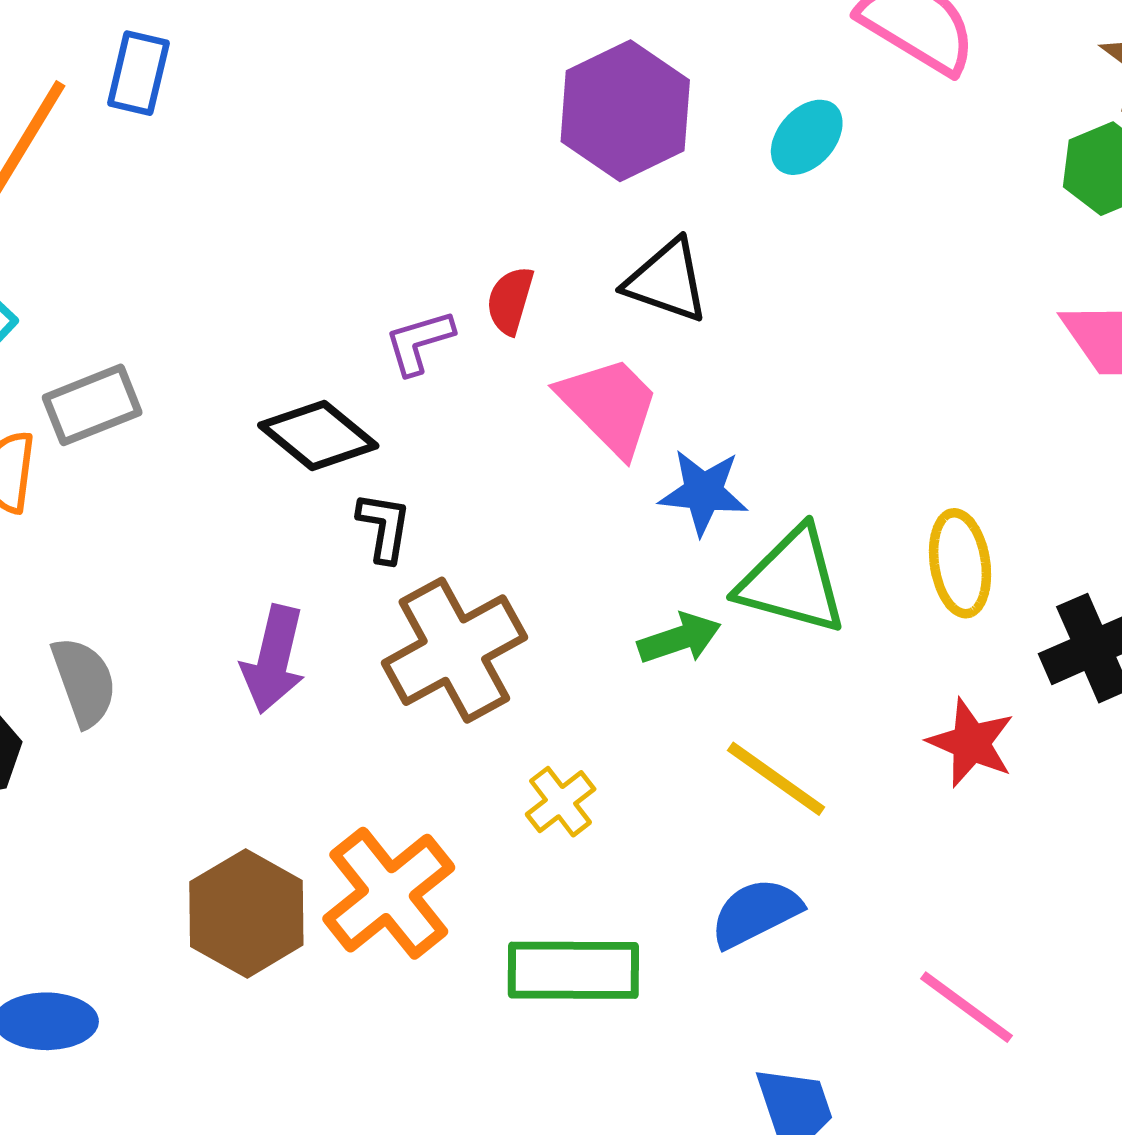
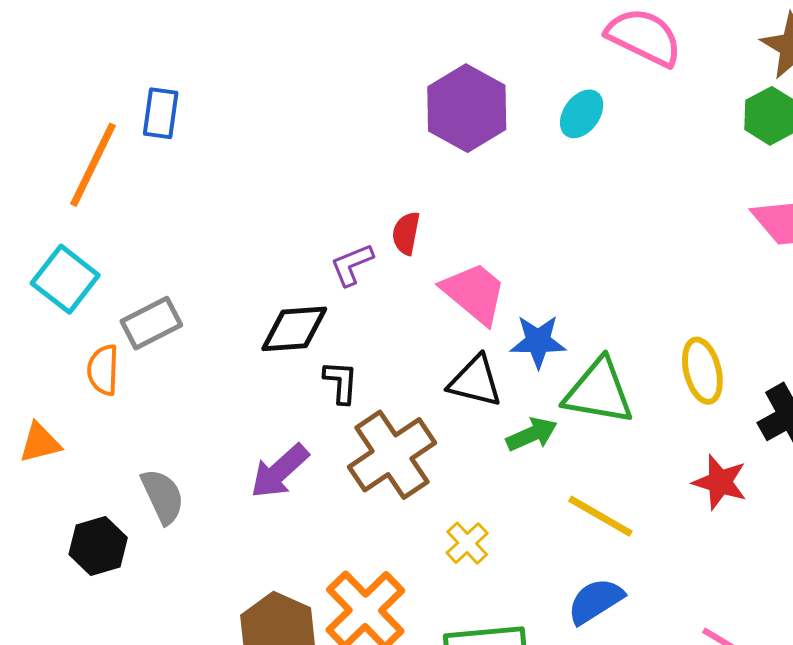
black triangle: (667, 281) -> (475, 381), moved
black diamond: (318, 436) -> (294, 329), turned -38
purple arrow: (274, 659) -> (280, 471), turned 40

